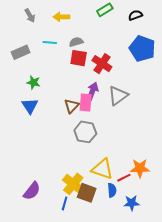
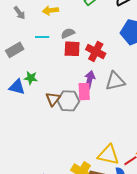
gray triangle: (118, 96) -> (115, 81), turned 30
blue triangle: (30, 106) -> (17, 87), moved, turned -36
brown triangle: (72, 106) -> (53, 99), moved
gray hexagon: (85, 132) -> (68, 101), moved

